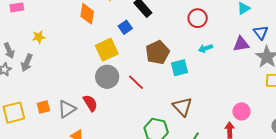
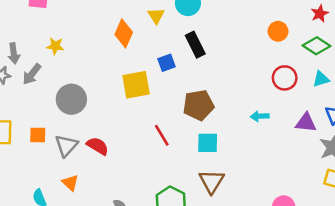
red circle: (198, 18) -> (285, 78), moved
cyan square: (180, 68) -> (208, 143), moved
gray circle: (107, 77) -> (71, 99), moved
red semicircle: (90, 103) -> (98, 146), turned -42
gray triangle: (67, 109) -> (66, 146), turned -30

